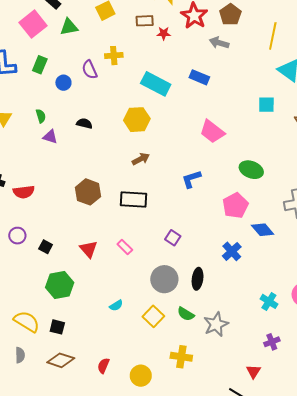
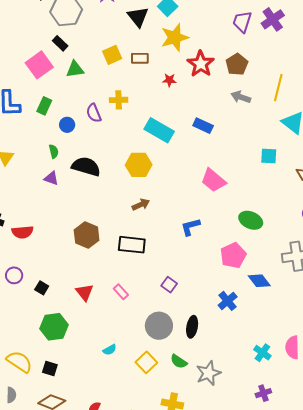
brown rectangle: (145, 21) -> (140, 58), moved
gray arrow: (219, 43) -> (241, 97), moved
green semicircle: (41, 116) -> (54, 151), moved
black semicircle: (84, 123) -> (86, 166), size x1.8

